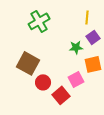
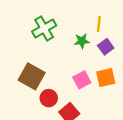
green star: (76, 47) -> (82, 41), moved
pink square: (76, 79) -> (82, 80), moved

